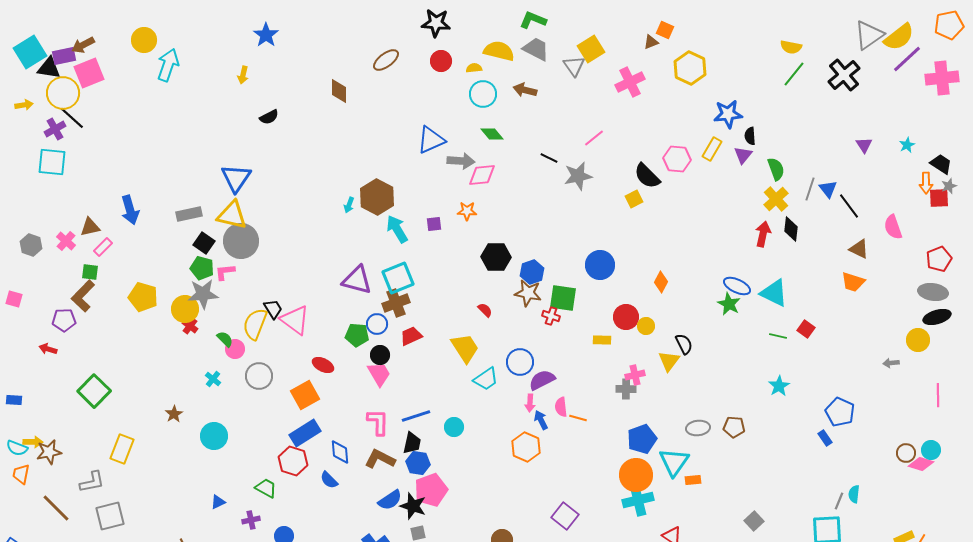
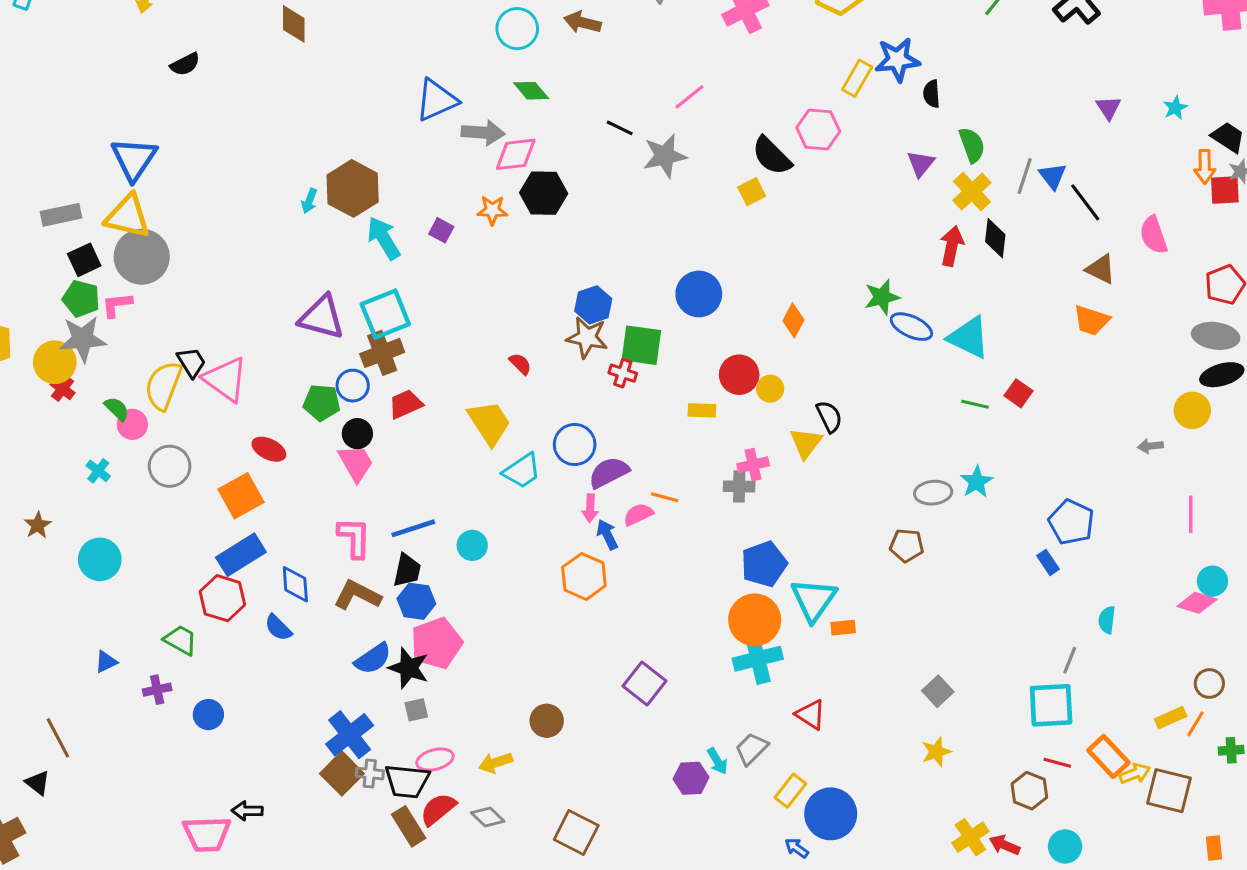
yellow rectangle: (712, 149) -> (857, 78), moved
purple triangle: (743, 155) -> (921, 164), moved
purple square: (434, 224) -> (441, 230), turned 35
black square: (204, 243) -> (84, 260), turned 30
black hexagon: (496, 257) -> (544, 193), moved
green star: (729, 304) -> (882, 297), moved, turned 30
pink line: (938, 395) -> (1191, 514), moved
pink semicircle: (561, 407) -> (638, 514), turned 72
orange line: (578, 418) -> (665, 497), moved
gray ellipse: (698, 428) -> (933, 493), moved
brown circle: (906, 453) -> (1209, 684), moved
cyan semicircle: (854, 494) -> (1107, 620), moved

